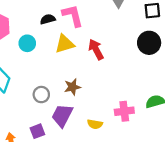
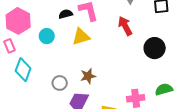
black circle: (149, 43) -> (155, 48), moved
red arrow: (96, 49) -> (125, 26), moved

